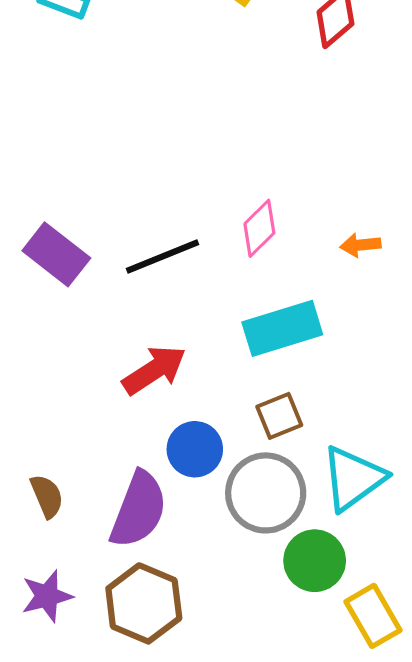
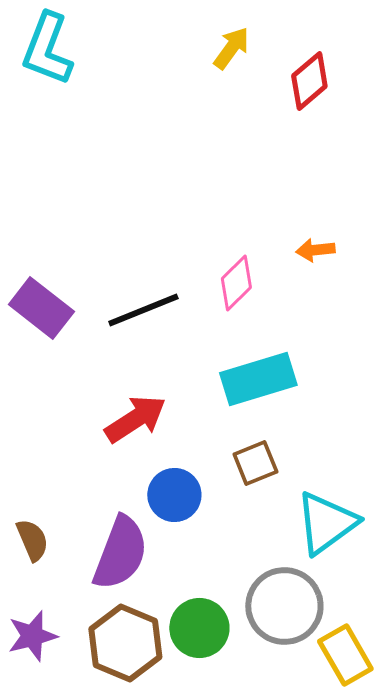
orange arrow: (360, 245) -> (315, 250), moved
gray circle: (266, 493) -> (284, 606), moved
green circle: (315, 561) -> (199, 628), moved

